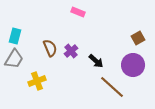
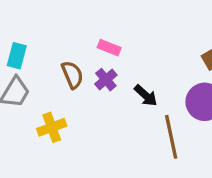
pink rectangle: (78, 12) -> (109, 48), moved
brown line: (112, 87) -> (171, 137), turned 36

